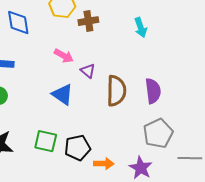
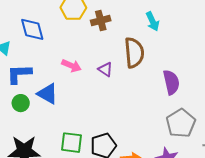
pink arrow: (64, 56) -> (71, 66), moved
brown semicircle: (116, 91) -> (134, 53), moved
blue triangle: (63, 95) -> (48, 94), moved

